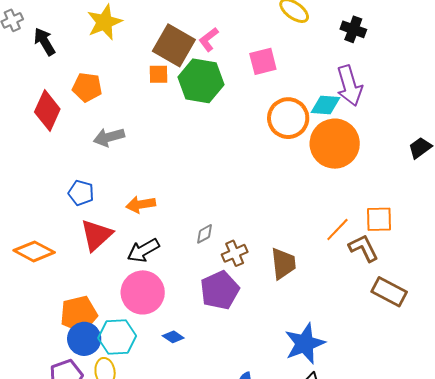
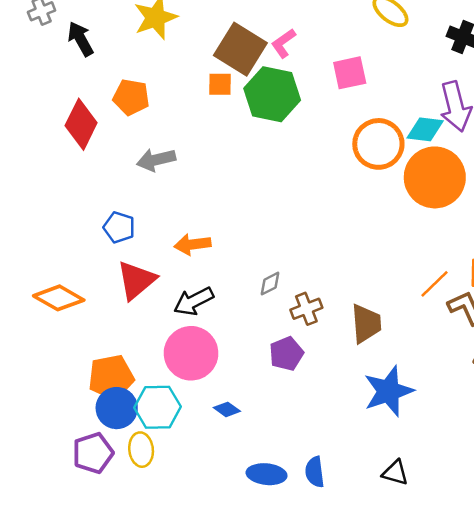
purple pentagon: (220, 290) -> (286, 354), size x0.7
blue star: (305, 344) -> (389, 391), moved

